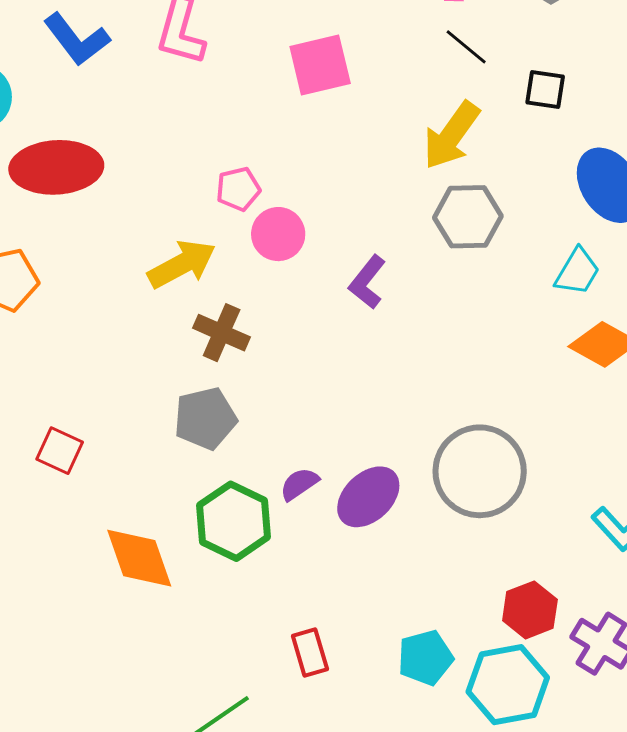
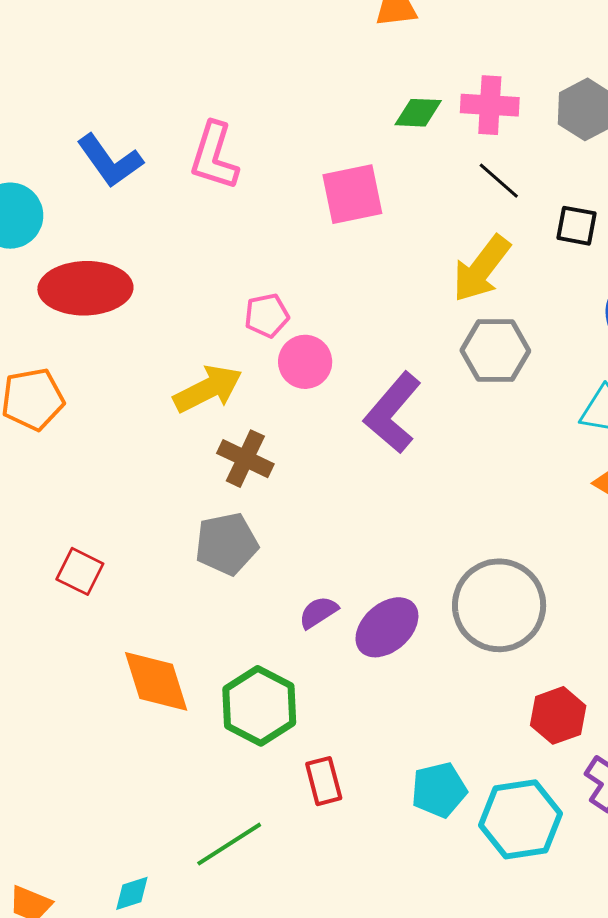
purple L-shape: (367, 282) -> (393, 413), size x1.5
green hexagon: (233, 521) -> (259, 706), moved
red hexagon: (530, 610) -> (558, 715), moved

